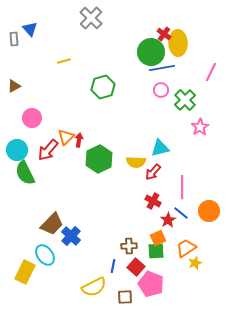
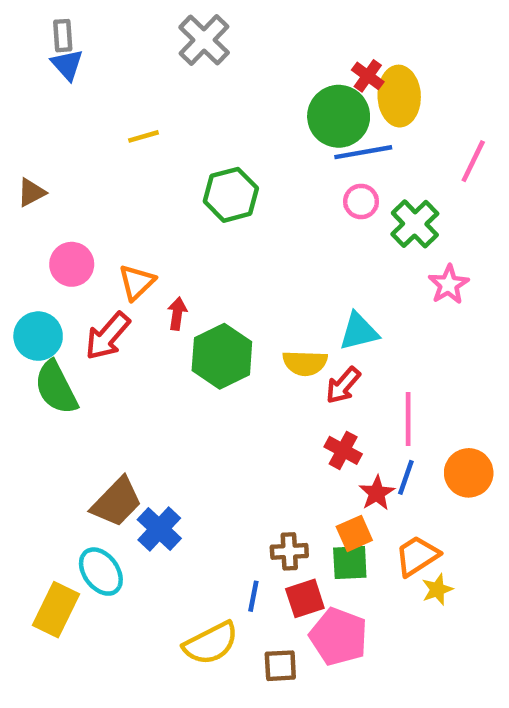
gray rectangle: (14, 39) -> (63, 36), moved
orange triangle: (66, 137) -> (137, 282), moved
blue line: (181, 213) -> (406, 477), turned 70
red square: (136, 267) -> (305, 598), turned 30

